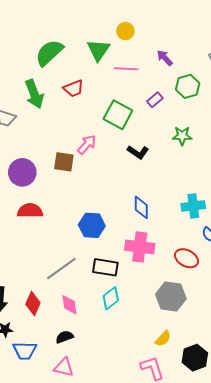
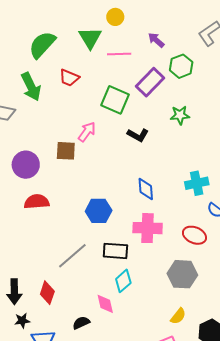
red trapezoid: (73, 88) -> (69, 78), turned 50
purple rectangle: (155, 100) -> (150, 82), size x1.8
pink diamond: (69, 305) -> (105, 304), moved

